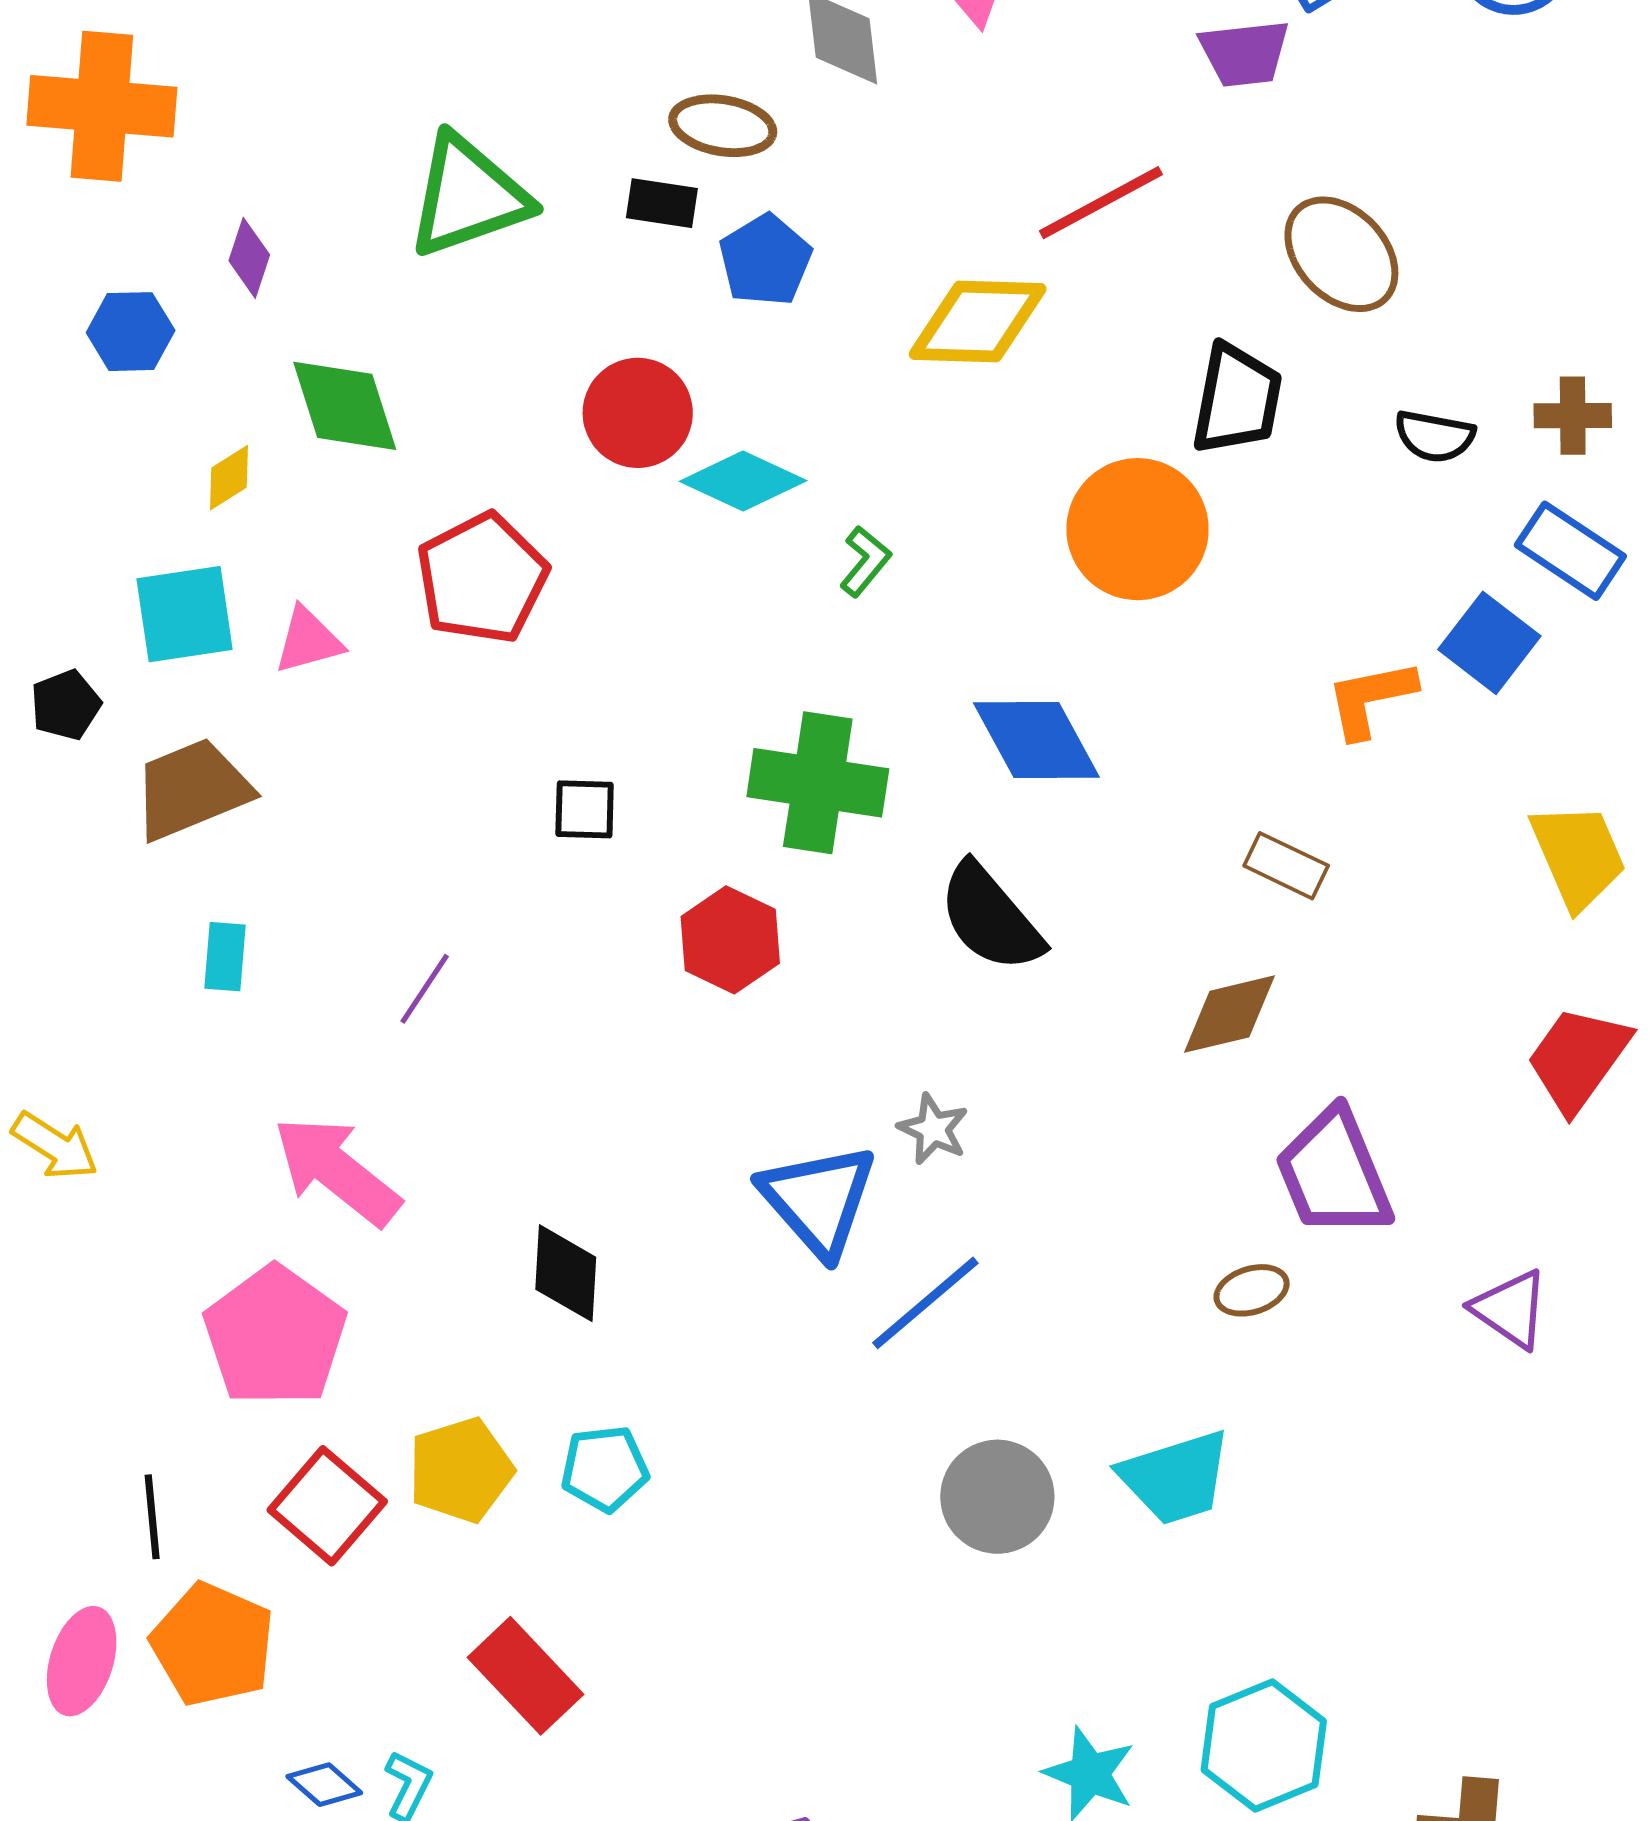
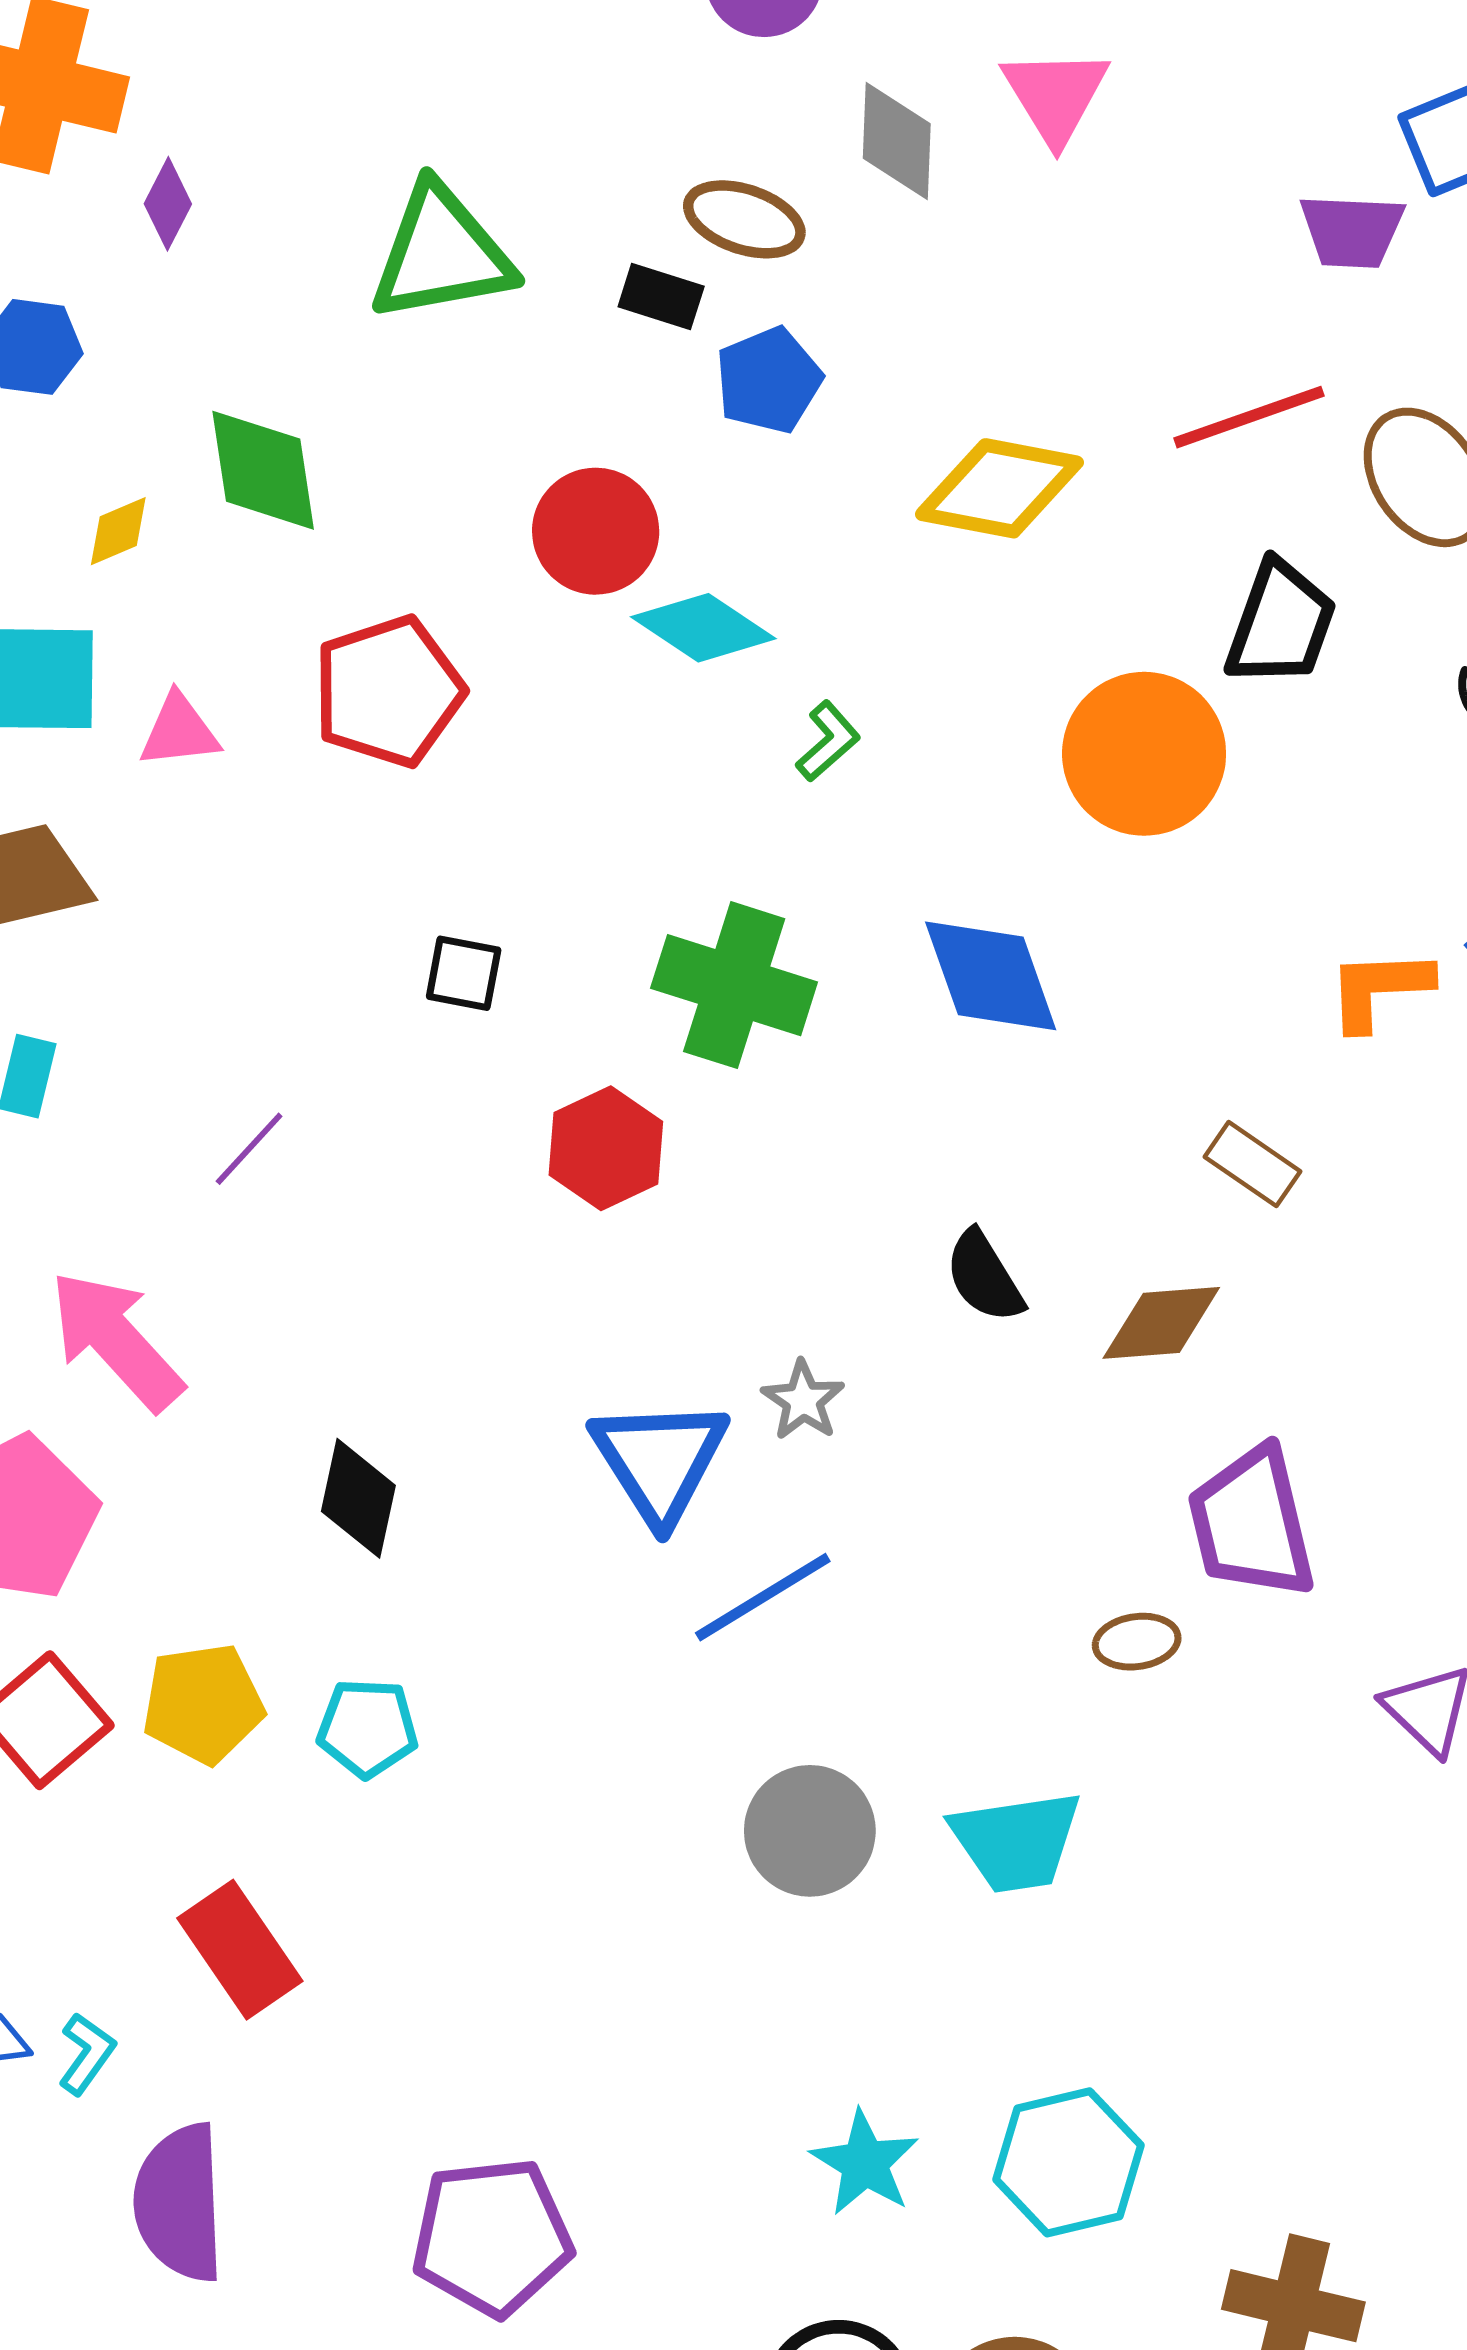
red line: (1101, 203) -> (1249, 417), moved
purple diamond: (249, 258) -> (168, 204), moved
black semicircle: (990, 918) -> (984, 1277), moved, size x0.7

